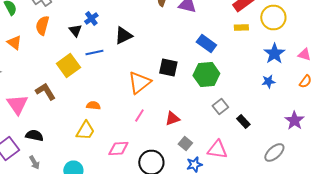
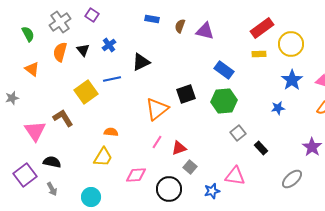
black triangle: (75, 30) -> (83, 50), moved
black square: (168, 68) -> (186, 94), turned -30
blue star: (268, 82) -> (278, 108), moved
red triangle: (172, 118) -> (179, 148), moved
gray square: (185, 144) -> (190, 167), moved

